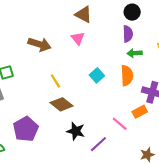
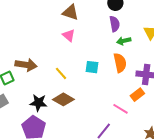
brown arrow: (39, 44) -> (26, 65), moved
cyan square: (97, 75) -> (92, 67), turned -32
yellow line: (55, 81) -> (61, 73), moved
black star: (76, 131) -> (38, 103), moved

